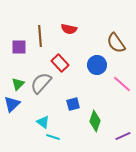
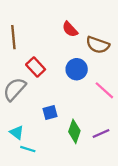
red semicircle: (69, 29) -> (70, 29), moved, turned 35
brown semicircle: (116, 43) -> (98, 45), turned -35
purple line: (123, 136) -> (101, 134), moved

